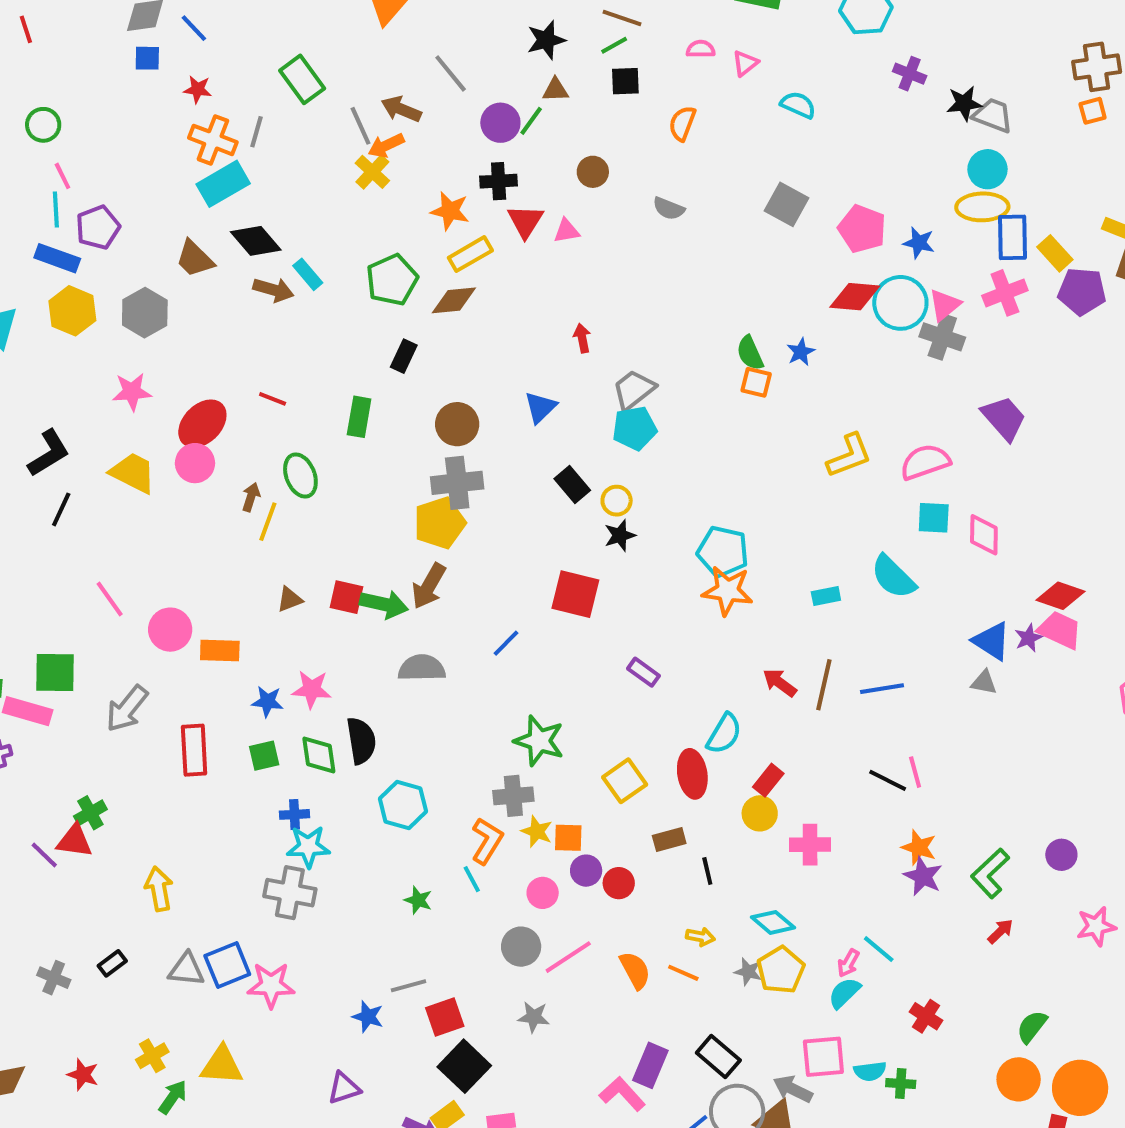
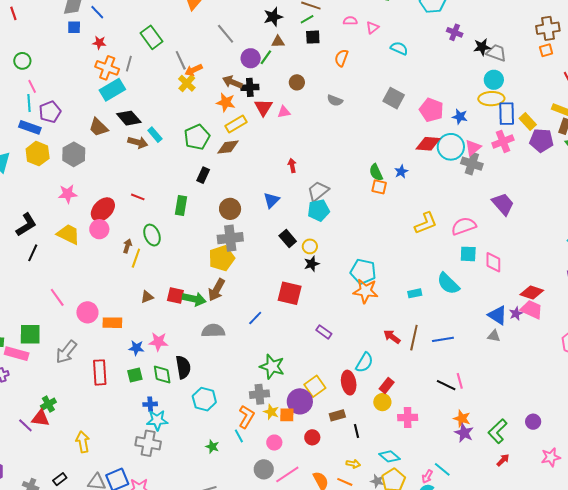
brown arrow: (401, 109) -> (232, 82), moved
purple circle: (586, 871) -> (300, 401), moved, size x1.6

